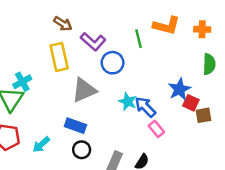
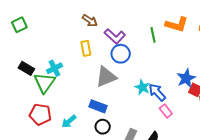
yellow rectangle: (59, 57) -> (86, 48), size x0.7
blue circle: (113, 63) -> (121, 54), moved

